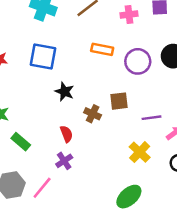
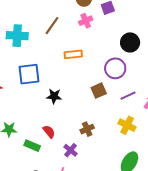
purple circle: (138, 61) -> (115, 68), moved
brown cross: (93, 114) -> (87, 129), moved, turned -32
red semicircle: (66, 134) -> (49, 132), moved

